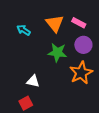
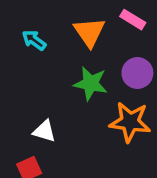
pink rectangle: (79, 23) -> (133, 20), moved
orange star: (81, 73) -> (130, 122), turned 30

